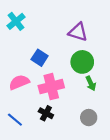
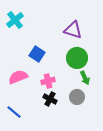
pink cross: (51, 87) -> (48, 81), size x0.6
black cross: (46, 113) -> (50, 99), moved
gray circle: (89, 118) -> (77, 97), moved

